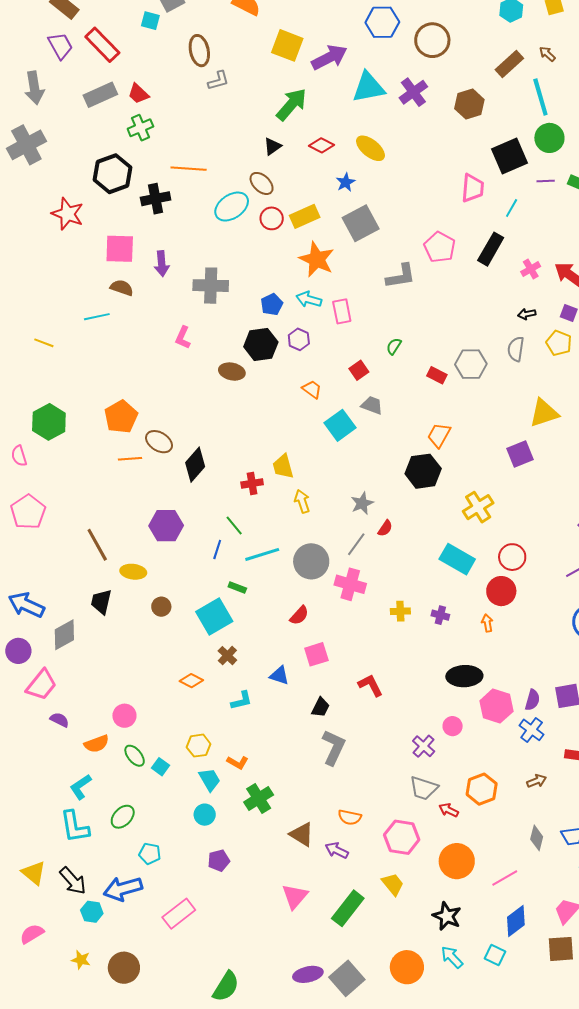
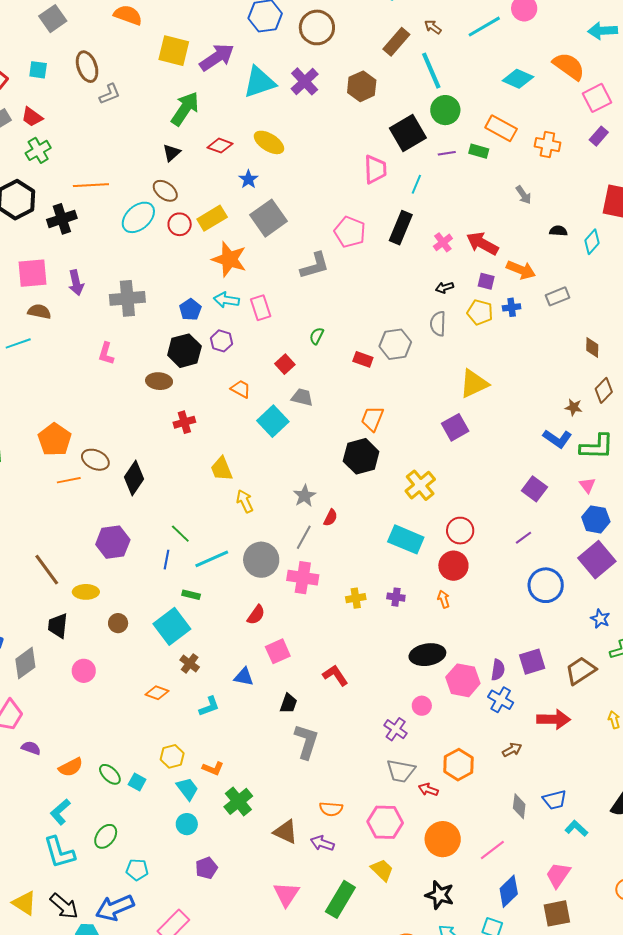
cyan square: (150, 21) -> (38, 70), moved
red cross: (252, 483) -> (184, 422), moved
pink circle: (124, 716) -> (84, 671), moved

